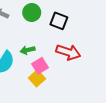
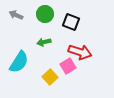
green arrow: (28, 50) -> (44, 42), moved
pink square: (40, 66) -> (68, 66), moved

